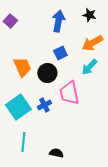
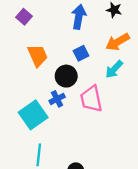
orange trapezoid: (22, 67) -> (38, 56), moved
blue cross: (44, 105) -> (57, 99), moved

